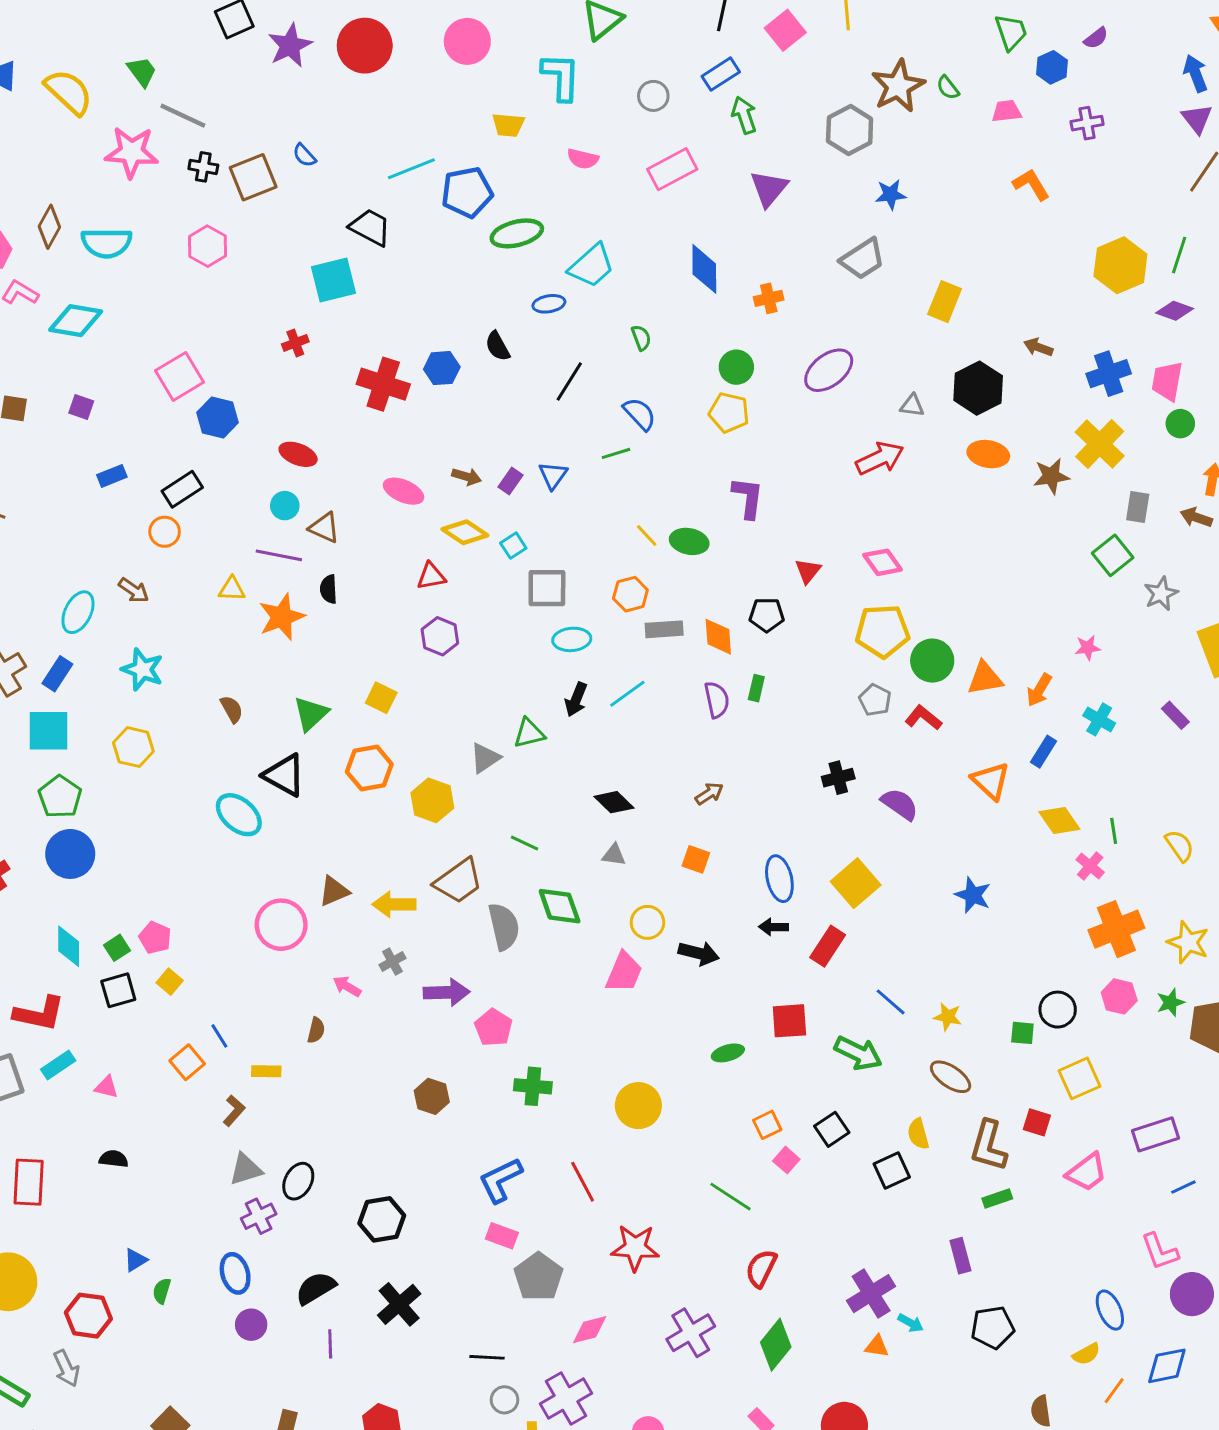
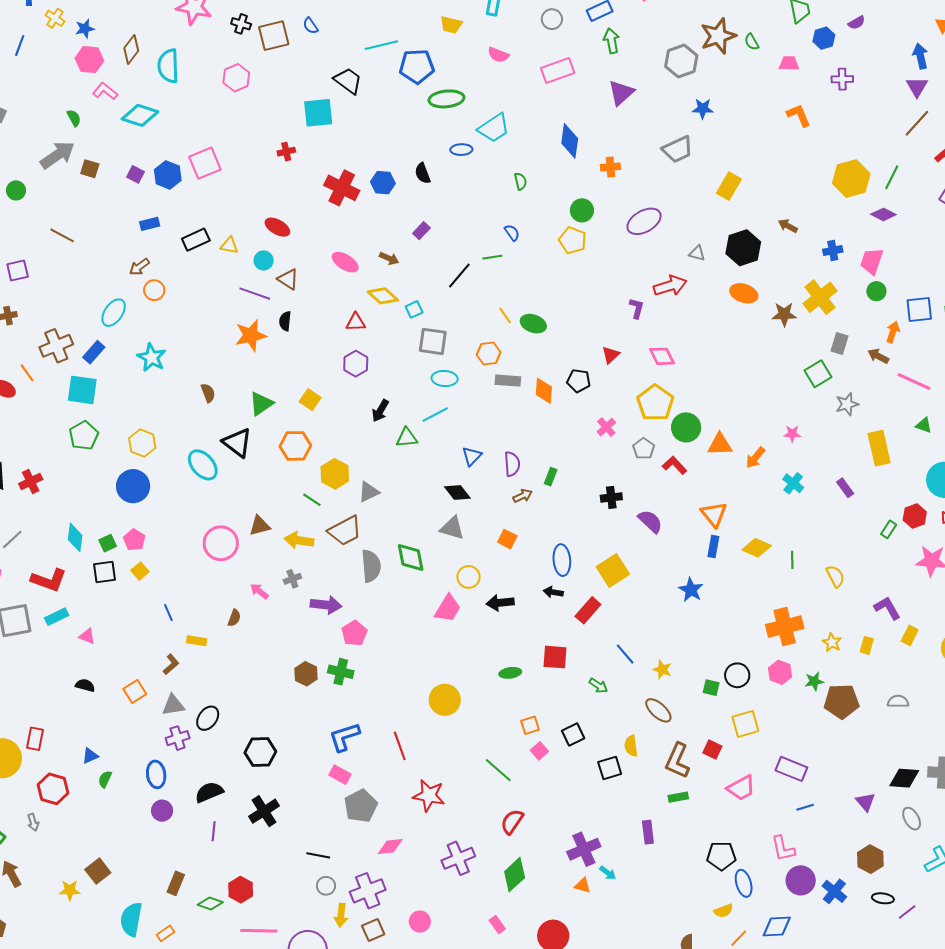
cyan semicircle: (106, 243) -> (168, 66), turned 80
blue cross: (1109, 374) -> (833, 251), size x0.7
black line: (569, 382) -> (459, 276), moved
blue semicircle: (640, 414) -> (512, 233), size x0.7
blue hexagon: (218, 418) -> (168, 175), moved
blue triangle: (553, 475) -> (472, 456), moved
purple rectangle: (510, 481) -> (421, 231), moved
purple L-shape: (748, 498) -> (637, 308), moved, size x0.7
orange circle: (165, 532) -> (154, 290), moved
yellow triangle: (232, 589) -> (229, 245), moved
brown arrow: (134, 590) -> (139, 267), moved, turned 100
yellow pentagon: (882, 631) -> (655, 403), turned 30
green rectangle: (756, 688) -> (551, 477), moved
cyan line: (627, 694) -> (435, 415), moved
black arrow: (576, 700) -> (380, 411), moved
purple semicircle: (717, 700) -> (512, 464), moved
yellow hexagon: (133, 747) -> (142, 443), moved
blue rectangle: (1043, 752) -> (713, 547), moved, turned -30
gray triangle: (485, 758) -> (369, 492), moved
yellow diamond: (1059, 821) -> (757, 548), turned -40
green line: (525, 843) -> (312, 500), moved
blue circle: (70, 854) -> (133, 486), moved
gray triangle: (614, 855) -> (452, 528), size x1.5
pink cross: (1090, 866) -> (606, 427), moved
yellow star: (1188, 942) -> (832, 642), size x0.7
black arrow: (699, 953) -> (500, 603), turned 152
green arrow: (858, 1053) -> (598, 686), size x0.6
orange square: (187, 1062) -> (135, 692), moved
green cross: (533, 1086) -> (341, 672), moved
purple rectangle: (1156, 1134) -> (791, 769), turned 32
red rectangle: (29, 1182) -> (35, 739), moved, size x0.7
black pentagon: (993, 1327) -> (721, 856), moved
gray arrow: (66, 1368) -> (33, 822), size x0.7

